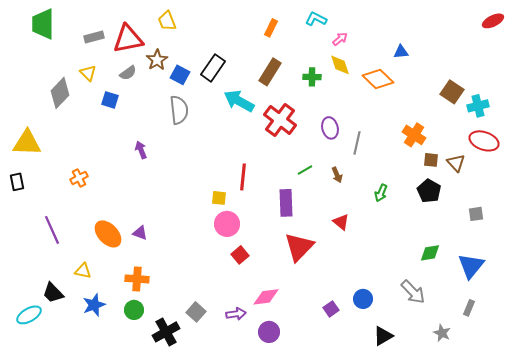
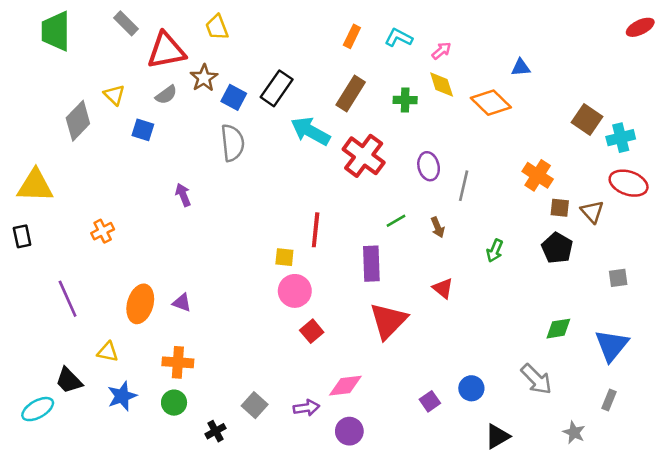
cyan L-shape: (316, 19) -> (399, 38), moved
gray rectangle: (94, 37) -> (126, 23), moved, turned 60
orange ellipse: (108, 234) -> (140, 304), turned 60
black cross: (166, 332) -> (216, 431), size x0.6

